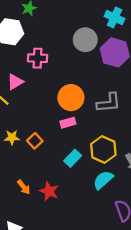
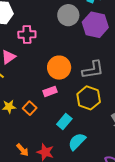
pink rectangle: (68, 123) -> (50, 91), moved
yellow hexagon: (103, 149) -> (89, 98), moved
cyan semicircle: (103, 180) -> (77, 142), moved

